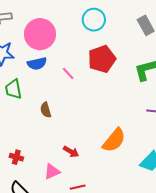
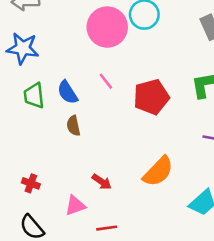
pink circle: (40, 34) -> (107, 27), moved
red pentagon: (102, 59) -> (151, 97), moved
blue semicircle: (37, 64) -> (67, 92), moved, turned 66

